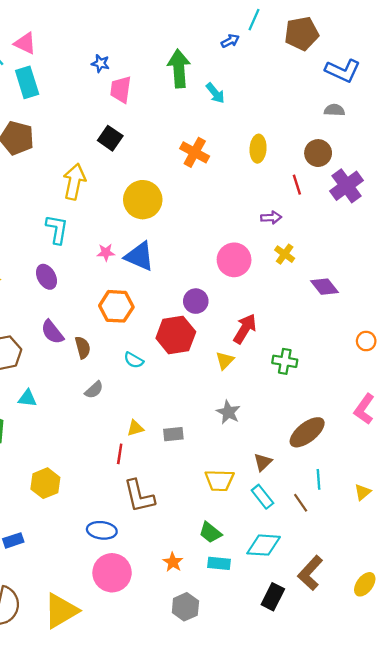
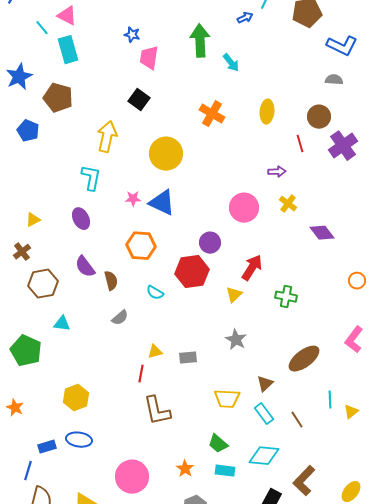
cyan line: (319, 479) -> (330, 400), moved
blue ellipse: (102, 530) -> (79, 440), moved

